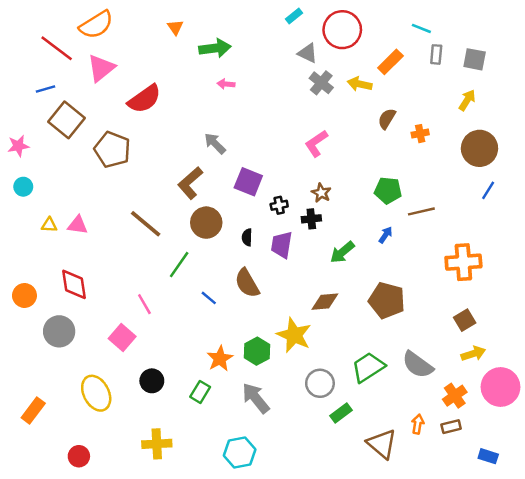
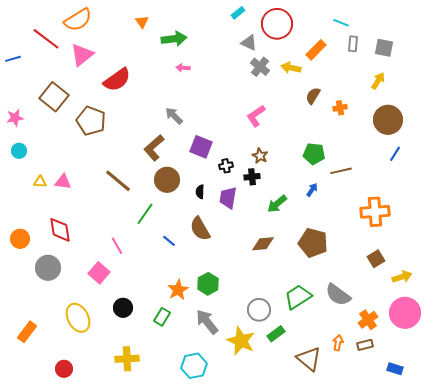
blue line: (46, 89) -> (13, 59), moved
yellow star: (294, 335) -> (241, 341), moved
yellow arrow: (473, 354) -> (402, 277), moved

